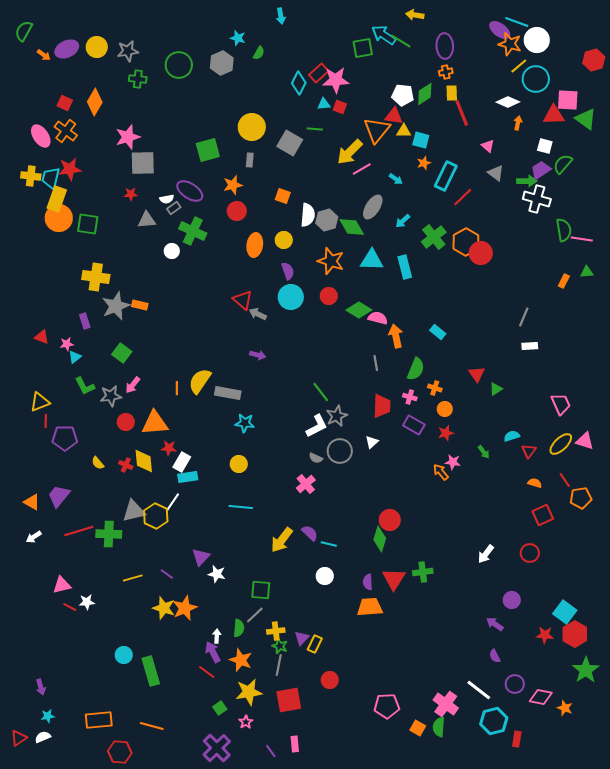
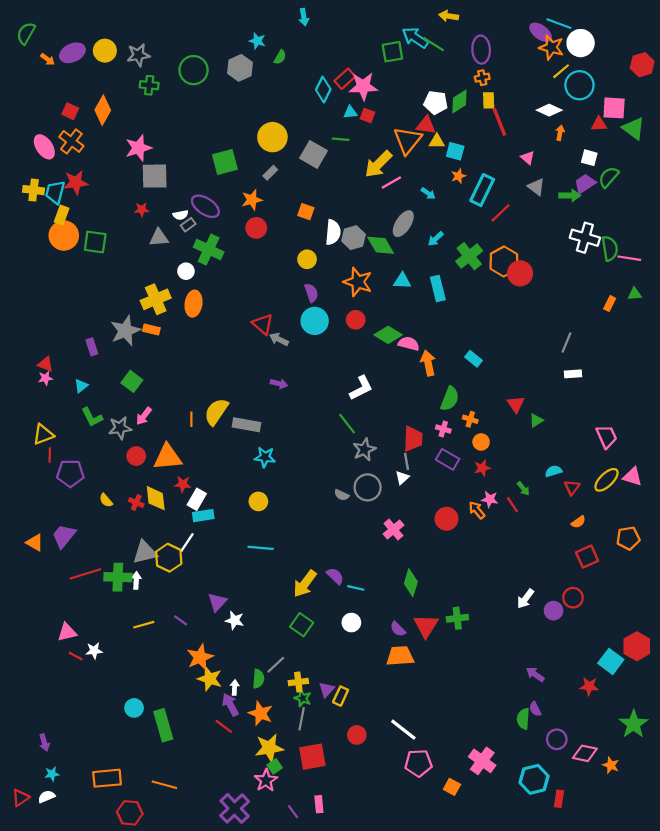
red triangle: (554, 115) -> (599, 124), size x0.7
gray rectangle: (250, 160) -> (270, 173), turned 40
yellow rectangle: (57, 199) -> (62, 215), size x0.7
white cross: (537, 199) -> (585, 238), moved
orange ellipse: (255, 245) -> (194, 304), moved
cyan triangle: (372, 260) -> (402, 281), size x0.7
yellow cross: (96, 277) -> (156, 299), moved, turned -32
pink star: (67, 344) -> (45, 378), moved
gray line: (376, 363) -> (406, 461), moved
white L-shape: (317, 426) -> (361, 388), moved
red line: (565, 480) -> (512, 505), moved
orange semicircle: (535, 483) -> (578, 522), turned 128
pink cross: (306, 484) -> (394, 530), moved
red circle: (390, 520) -> (446, 519), moved
white arrow: (34, 537) -> (136, 580), moved, turned 126
purple semicircle: (368, 582) -> (398, 629), turned -42
green square: (261, 590) -> (302, 625), moved, turned 30
purple circle: (512, 600) -> (554, 611), moved
yellow star: (164, 608) -> (210, 679), moved
red hexagon: (575, 634) -> (637, 646), moved
white line: (479, 690) -> (403, 730), moved
green square: (220, 708) -> (275, 766), moved
pink star: (246, 722) -> (266, 780), size x1.5
green semicircle: (439, 727) -> (523, 719), moved

